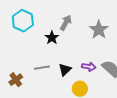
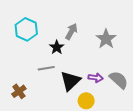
gray line: (42, 68) -> (46, 68), moved
black triangle: (65, 70) -> (70, 81), size x1.5

